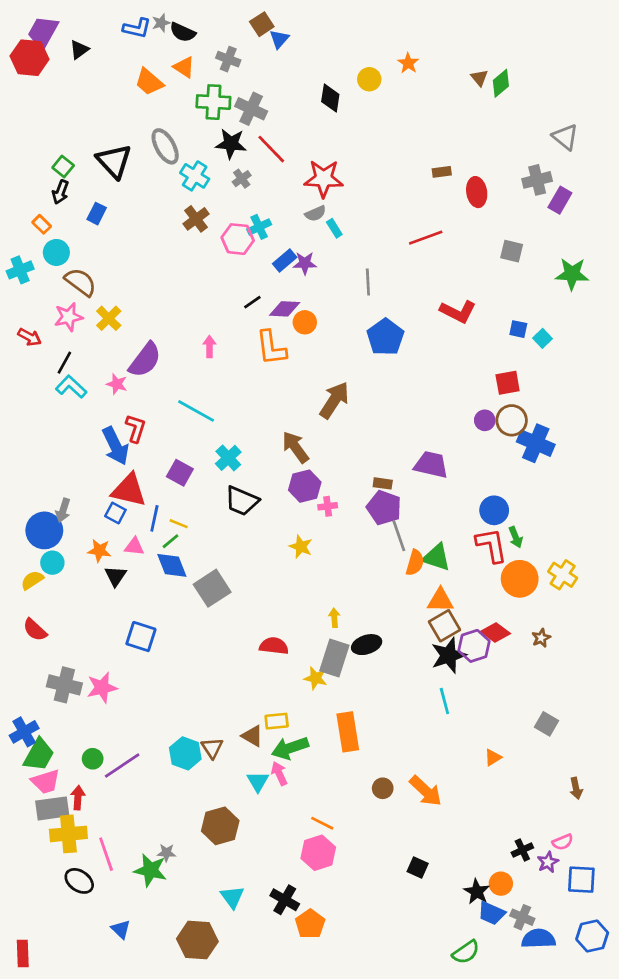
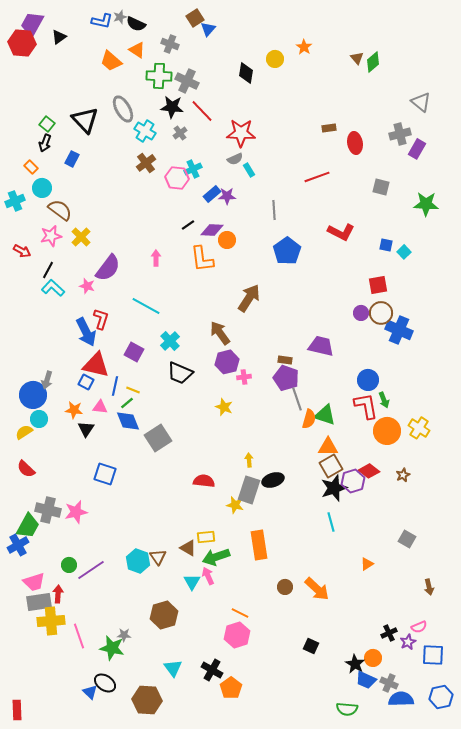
green trapezoid: (39, 755) -> (28, 526), moved
black ellipse: (79, 881) -> (105, 683), moved
green semicircle: (466, 952) -> (347, 709), turned 40

